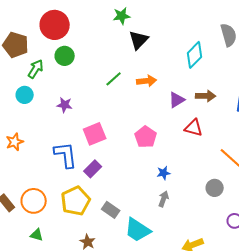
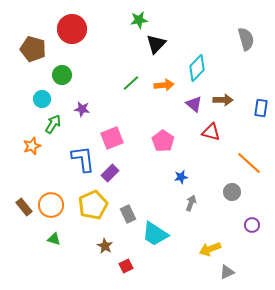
cyan diamond: (195, 55) -> (197, 68), moved
green circle: (65, 56) -> (62, 75), moved
green arrow: (36, 69) -> (53, 124), moved
purple triangle: (177, 100) -> (194, 104), turned -48
gray arrow: (164, 199) -> (191, 203), moved
gray rectangle: (111, 210) -> (128, 214), turned 30

